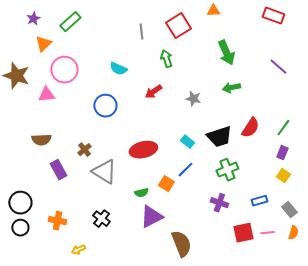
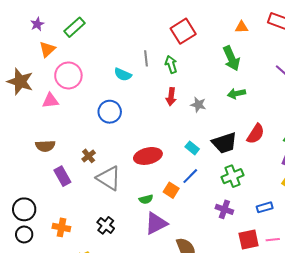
orange triangle: (213, 11) -> (242, 27), moved
gray line: (141, 32) -> (146, 58), moved
red arrow: (153, 92) -> (171, 97), moved, turned -48

